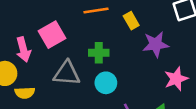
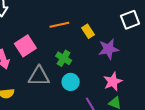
green cross: (99, 53) -> (64, 58), turned 35
pink star: (176, 79) -> (113, 82), moved

